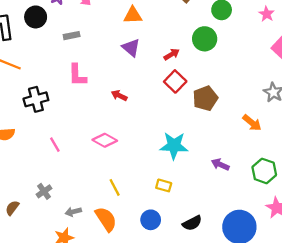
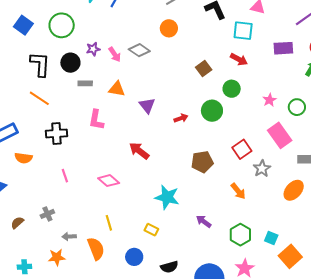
orange triangle: (133, 15) -> (117, 89), moved
gray rectangle: (72, 36) -> (85, 83), moved
red square: (175, 81) -> (242, 149), moved
red arrow: (119, 96) -> (139, 151), moved, size x1.5

